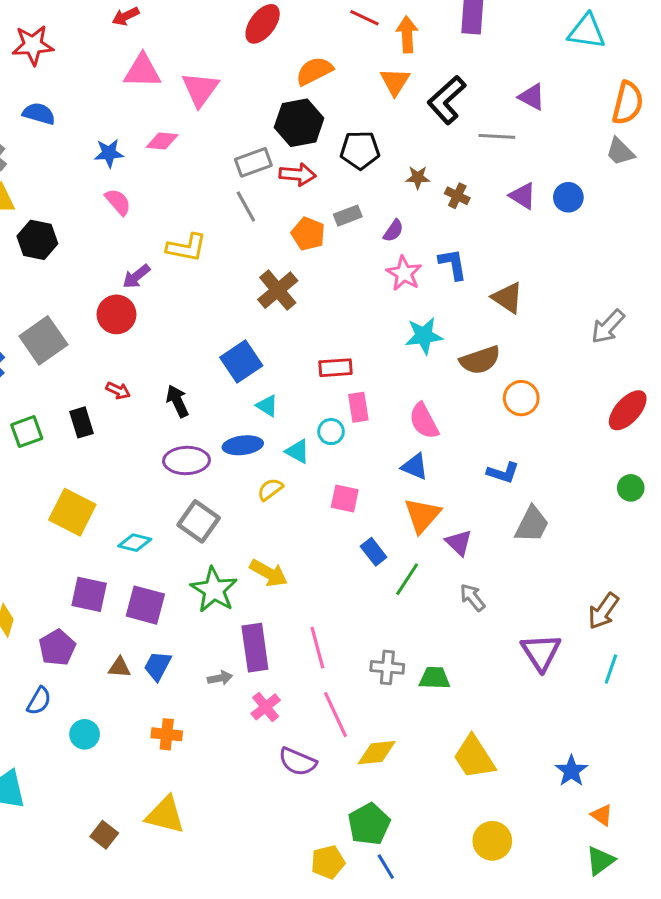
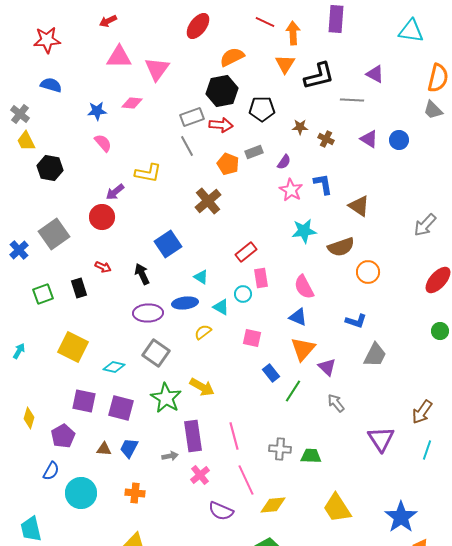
black L-shape: (447, 100) -> (319, 76), turned -152
blue square: (241, 362) -> (168, 244), moved
red rectangle: (336, 368) -> (246, 252), turned -35
cyan circle: (85, 734) -> (81, 493), size x1.6
blue star: (571, 771) -> (401, 517), size x1.5

